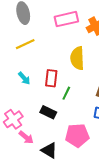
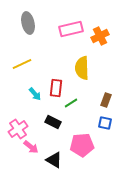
yellow line: (25, 44) -> (22, 64), moved
cyan arrow: (24, 78) -> (35, 94), moved
green line: (66, 93) -> (71, 103), turned 32

